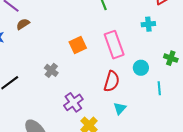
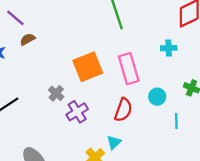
orange square: (78, 45) -> (88, 67), size x1.5
purple cross: (73, 102) -> (77, 112), moved
cyan triangle: (120, 108) -> (114, 142), moved

